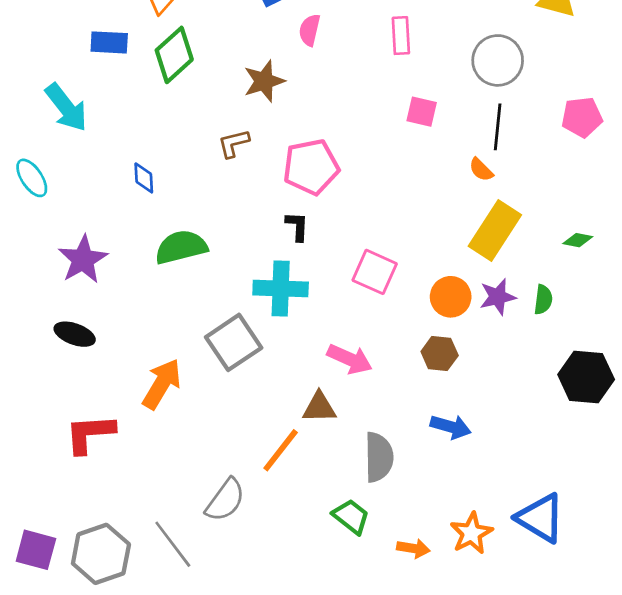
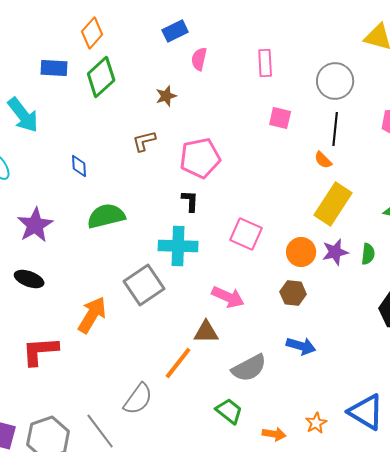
brown star: (264, 81) -> (166, 96), size x0.7
gray semicircle: (379, 457) -> (249, 368), turned 63
orange star: (471, 533) -> (316, 423), size x0.7

